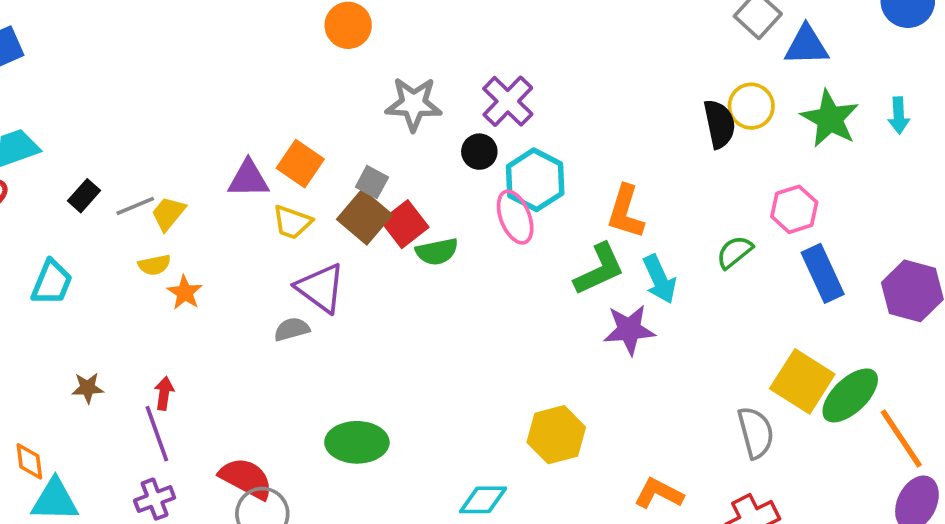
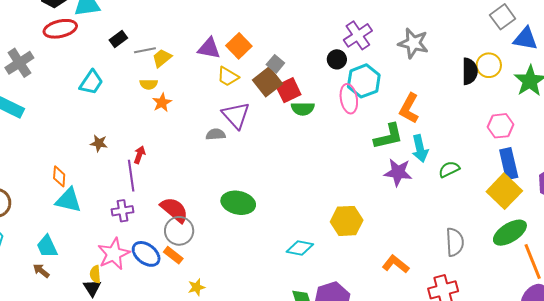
gray star: (414, 104) -> (413, 43), moved
green semicircle: (735, 252) -> (449, 169), moved
yellow square: (802, 381) -> (504, 191), moved

